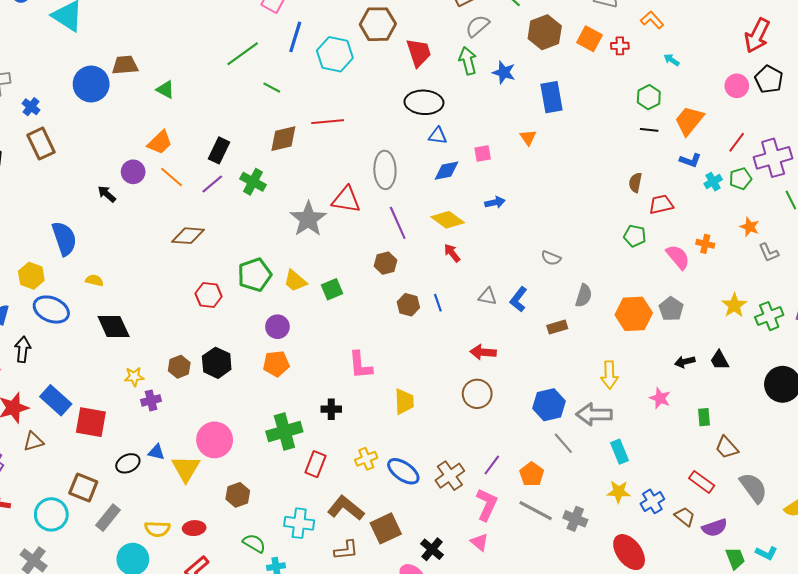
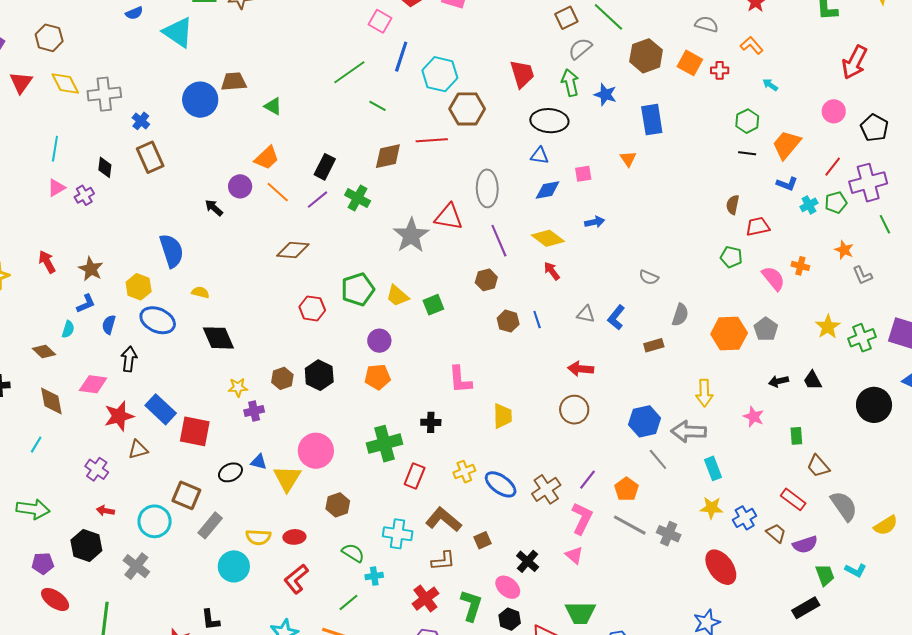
brown hexagon: (378, 24) -> (467, 109), moved
black pentagon: (769, 79) -> (874, 128), moved
black ellipse: (424, 102) -> (549, 121), moved
brown square: (386, 528) -> (482, 540), size x0.6

